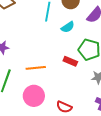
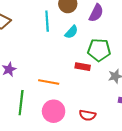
orange line: (36, 68) -> (49, 82), turned 30

